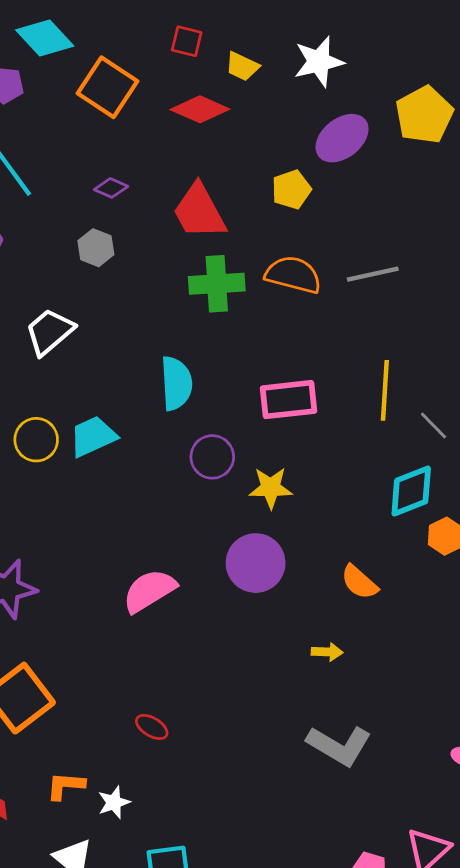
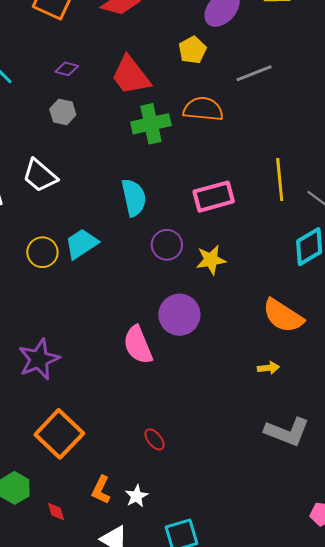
gray line: (373, 274) -> (254, 73), moved
white trapezoid: (50, 332) -> (40, 176), turned -90
purple circle: (256, 563) -> (179, 315), moved
orange semicircle: (359, 582) -> (283, 316), size x1.5
pink semicircle: (149, 591) -> (138, 345), turned -72
red ellipse: (152, 727) -> (155, 439), turned 30
orange L-shape: (66, 786) -> (101, 490), turned -60

